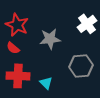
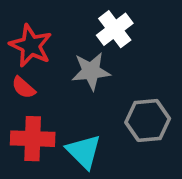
white cross: (87, 24) -> (115, 29), moved
cyan triangle: (46, 83) -> (84, 151), size x1.5

